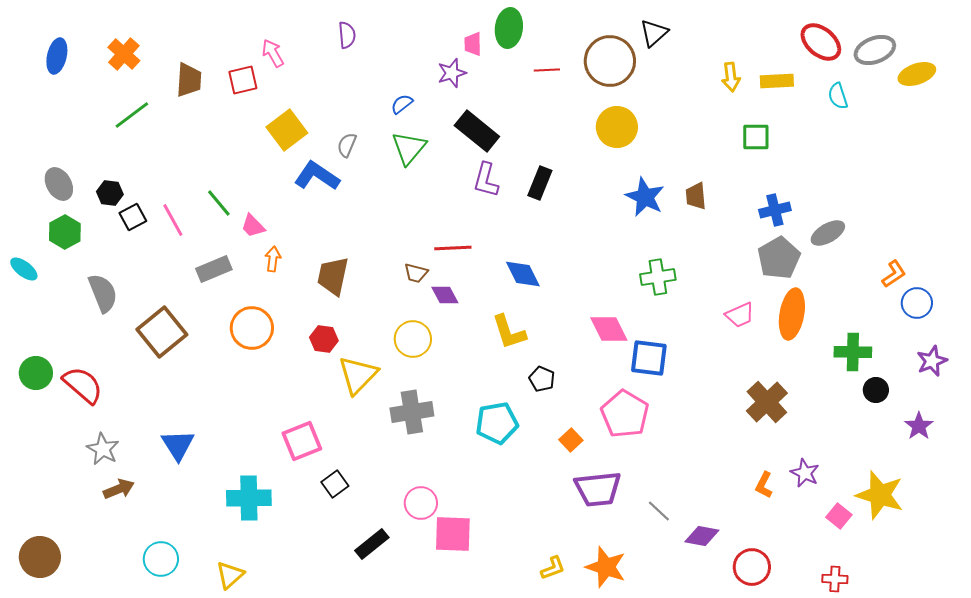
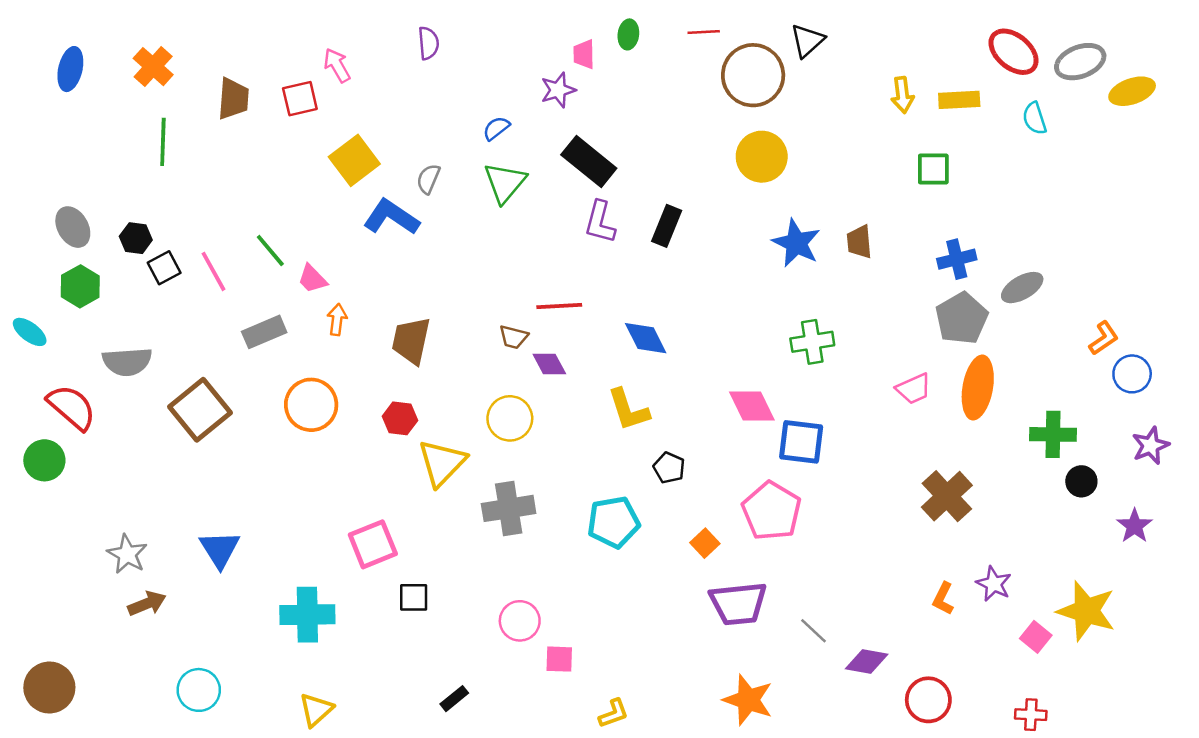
green ellipse: (509, 28) -> (628, 34), size x0.6
red line: (547, 70) -> (704, 32), moved
green line: (132, 115) -> (163, 142), turned -51
gray semicircle: (103, 293) -> (127, 362), turned 108
red semicircle: (83, 385) -> (72, 407), moved
black square: (335, 484) -> (414, 597), turned 36
pink square: (453, 534) -> (559, 659), size x0.6
black rectangle: (372, 544) -> (454, 699), moved, size x0.7
yellow L-shape: (553, 568) -> (614, 713), moved
yellow triangle: (230, 575) -> (316, 710), moved

